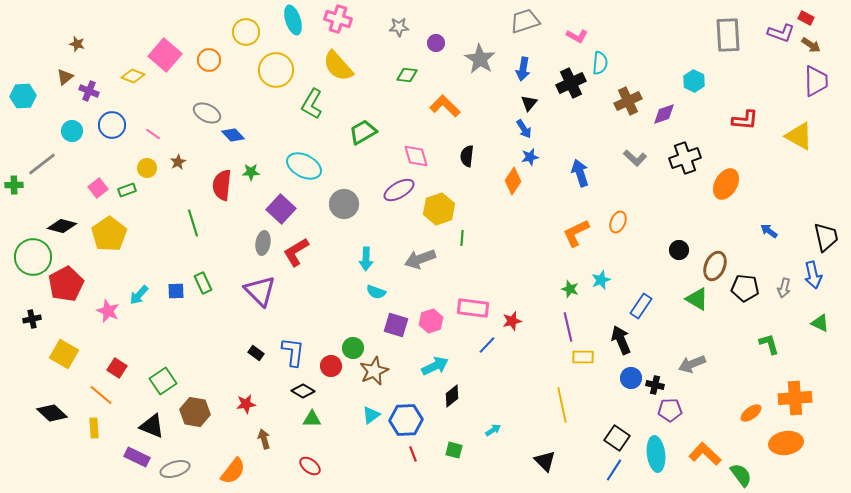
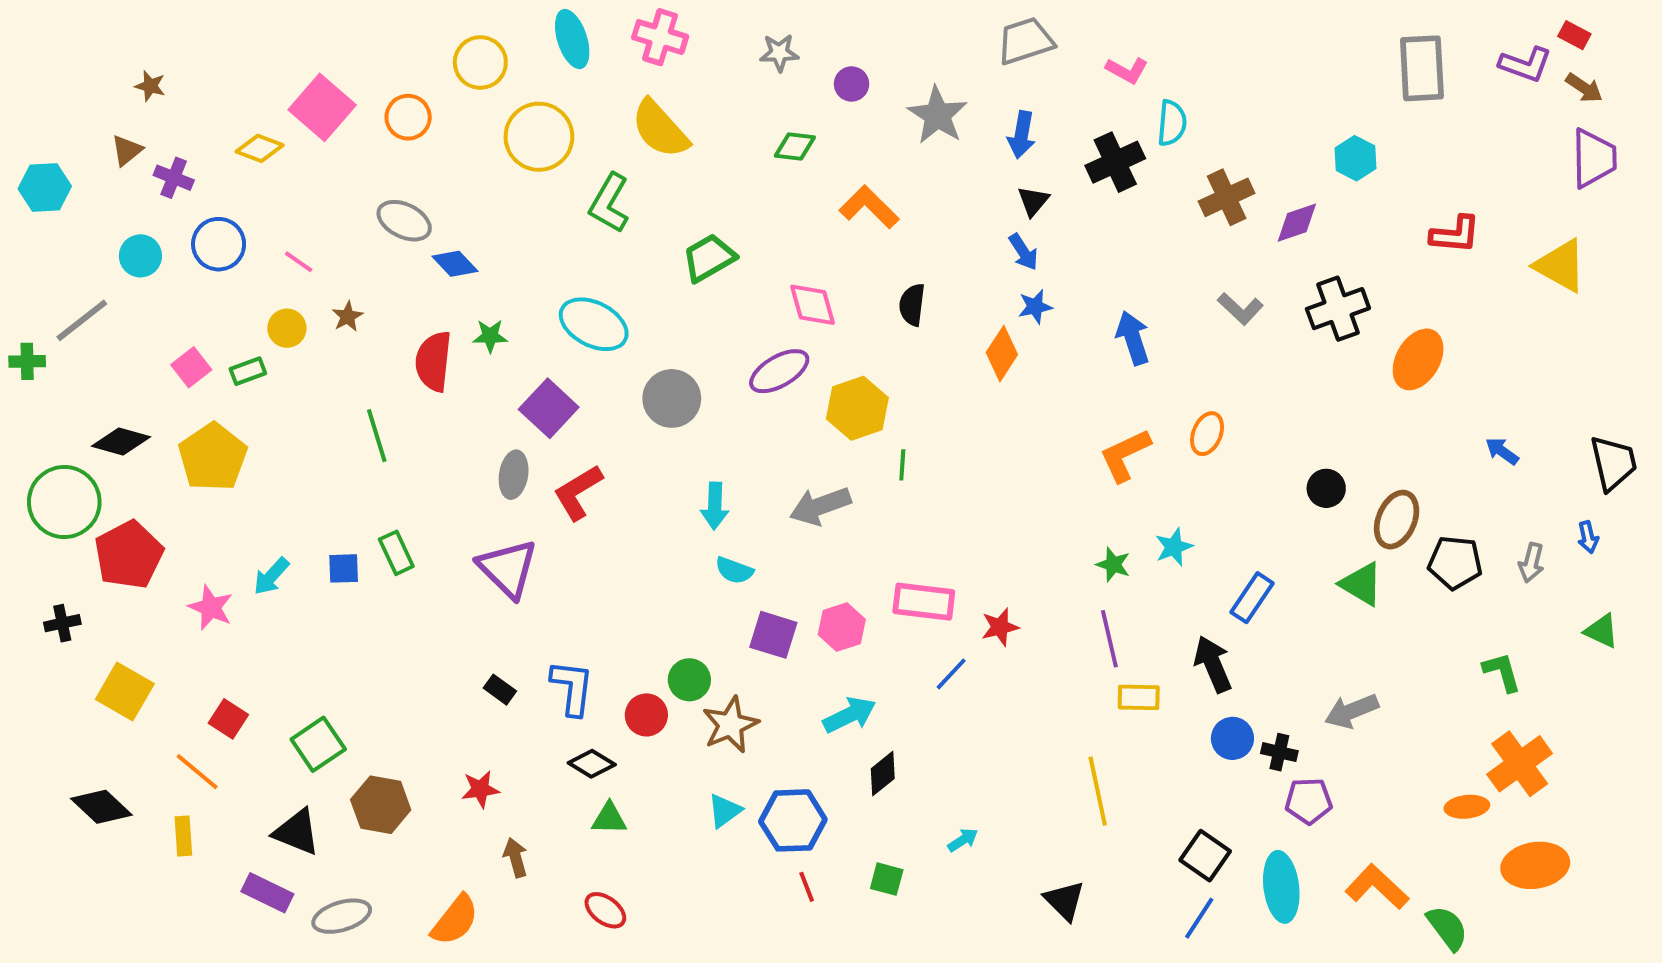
blue arrow: (813, 275) -> (1588, 537), size x0.6
orange cross: (795, 398) -> (1520, 764), moved, turned -32
orange ellipse: (751, 413) -> (1467, 807), turned 30

